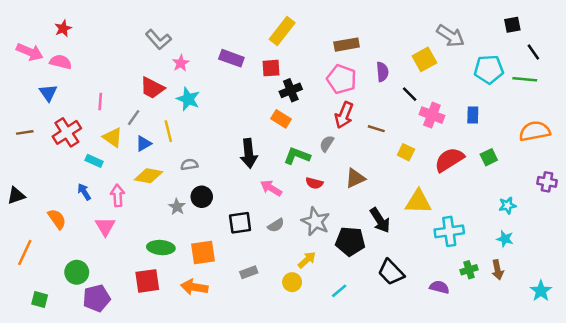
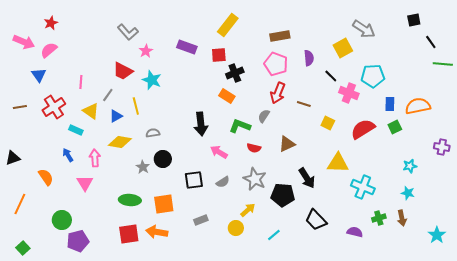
pink semicircle: (61, 62) -> (49, 50), turned -54
cyan pentagon: (489, 69) -> (373, 76), moved
green line: (525, 79) -> (443, 64), moved
blue rectangle: (473, 115) -> (390, 104), moved
orange semicircle: (535, 131) -> (418, 106), moved
cyan cross: (449, 231) -> (363, 187), turned 30
red square: (147, 281) -> (129, 234), moved
green square: (40, 299) -> (23, 248), moved, turned 32

